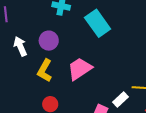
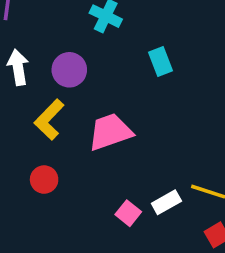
cyan rectangle: (98, 23) -> (161, 62), size x0.6

